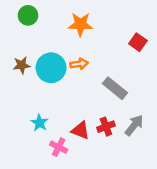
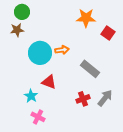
orange star: (80, 24) -> (86, 18), moved
brown star: (22, 65) -> (17, 30), moved
red triangle: (80, 130) -> (49, 82), moved
pink cross: (59, 147) -> (38, 117), moved

